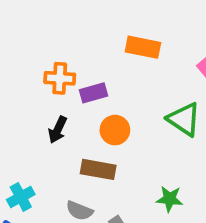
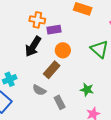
black arrow: (58, 130) -> (33, 47), size x1.5
brown rectangle: (98, 169) -> (52, 70), turned -66

